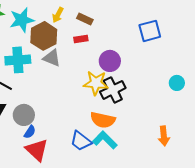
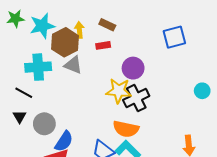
yellow arrow: (58, 15) -> (79, 30), moved, turned 147
blue semicircle: (30, 132) -> (64, 141), moved, size x1.5

